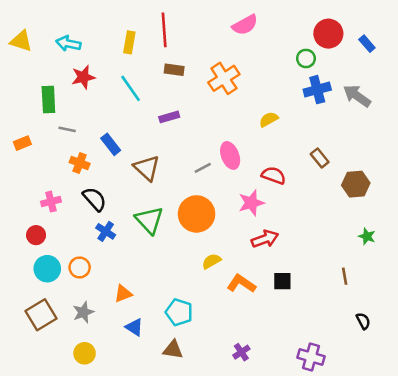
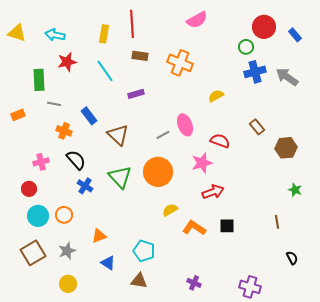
orange cross: (224, 78) -> (180, 63), turned -35
purple cross: (241, 352) -> (194, 283), turned -32

